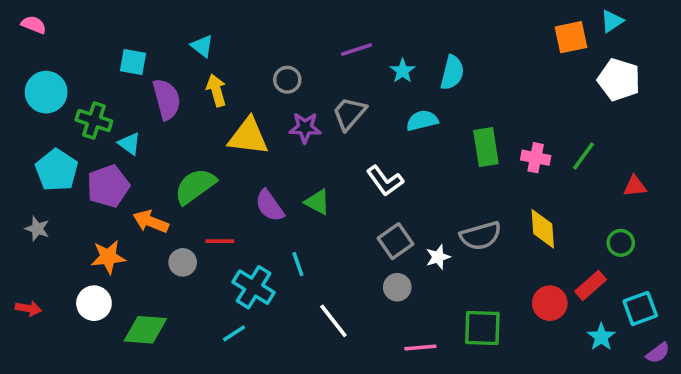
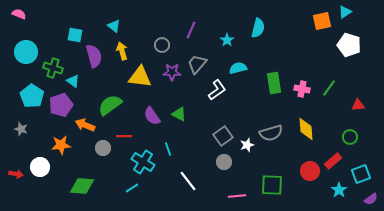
purple line: (356, 50) -> (191, 30), moved, turned -48
cyan semicircle: (452, 73) -> (258, 28), moved
white L-shape: (385, 181) -> (217, 90), moved, turned -90
white circle: (94, 303) -> (40, 167), moved

